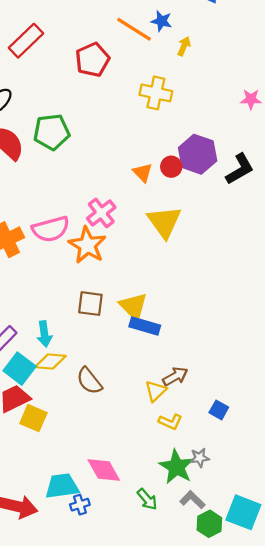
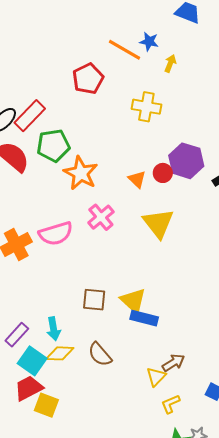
red rectangle: (26, 41) -> (30, 116), moved
orange star: (87, 245) -> (81, 173), moved
brown semicircle: (89, 381) -> (100, 354), moved
yellow L-shape: (170, 422) -> (170, 404), turned 135

